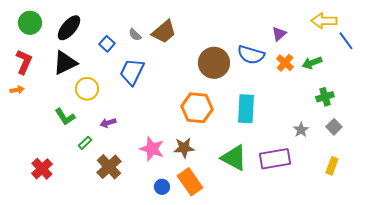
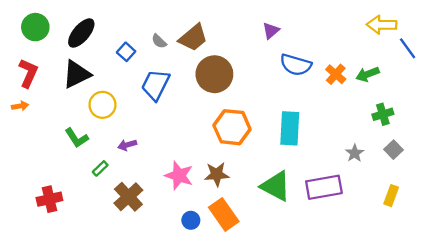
purple triangle: (279, 34) -> (271, 31), moved
brown circle: (214, 63) -> (214, 74), moved
red cross: (42, 169) -> (49, 199), turned 30

